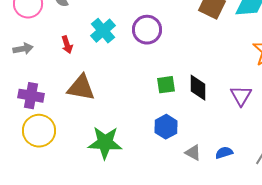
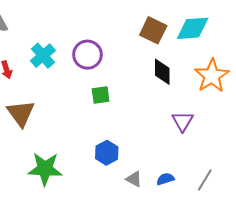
green square: (166, 85) -> (101, 95), moved
brown triangle: (81, 88) -> (21, 113), turned 44
black diamond: (198, 88) -> (162, 72), moved

